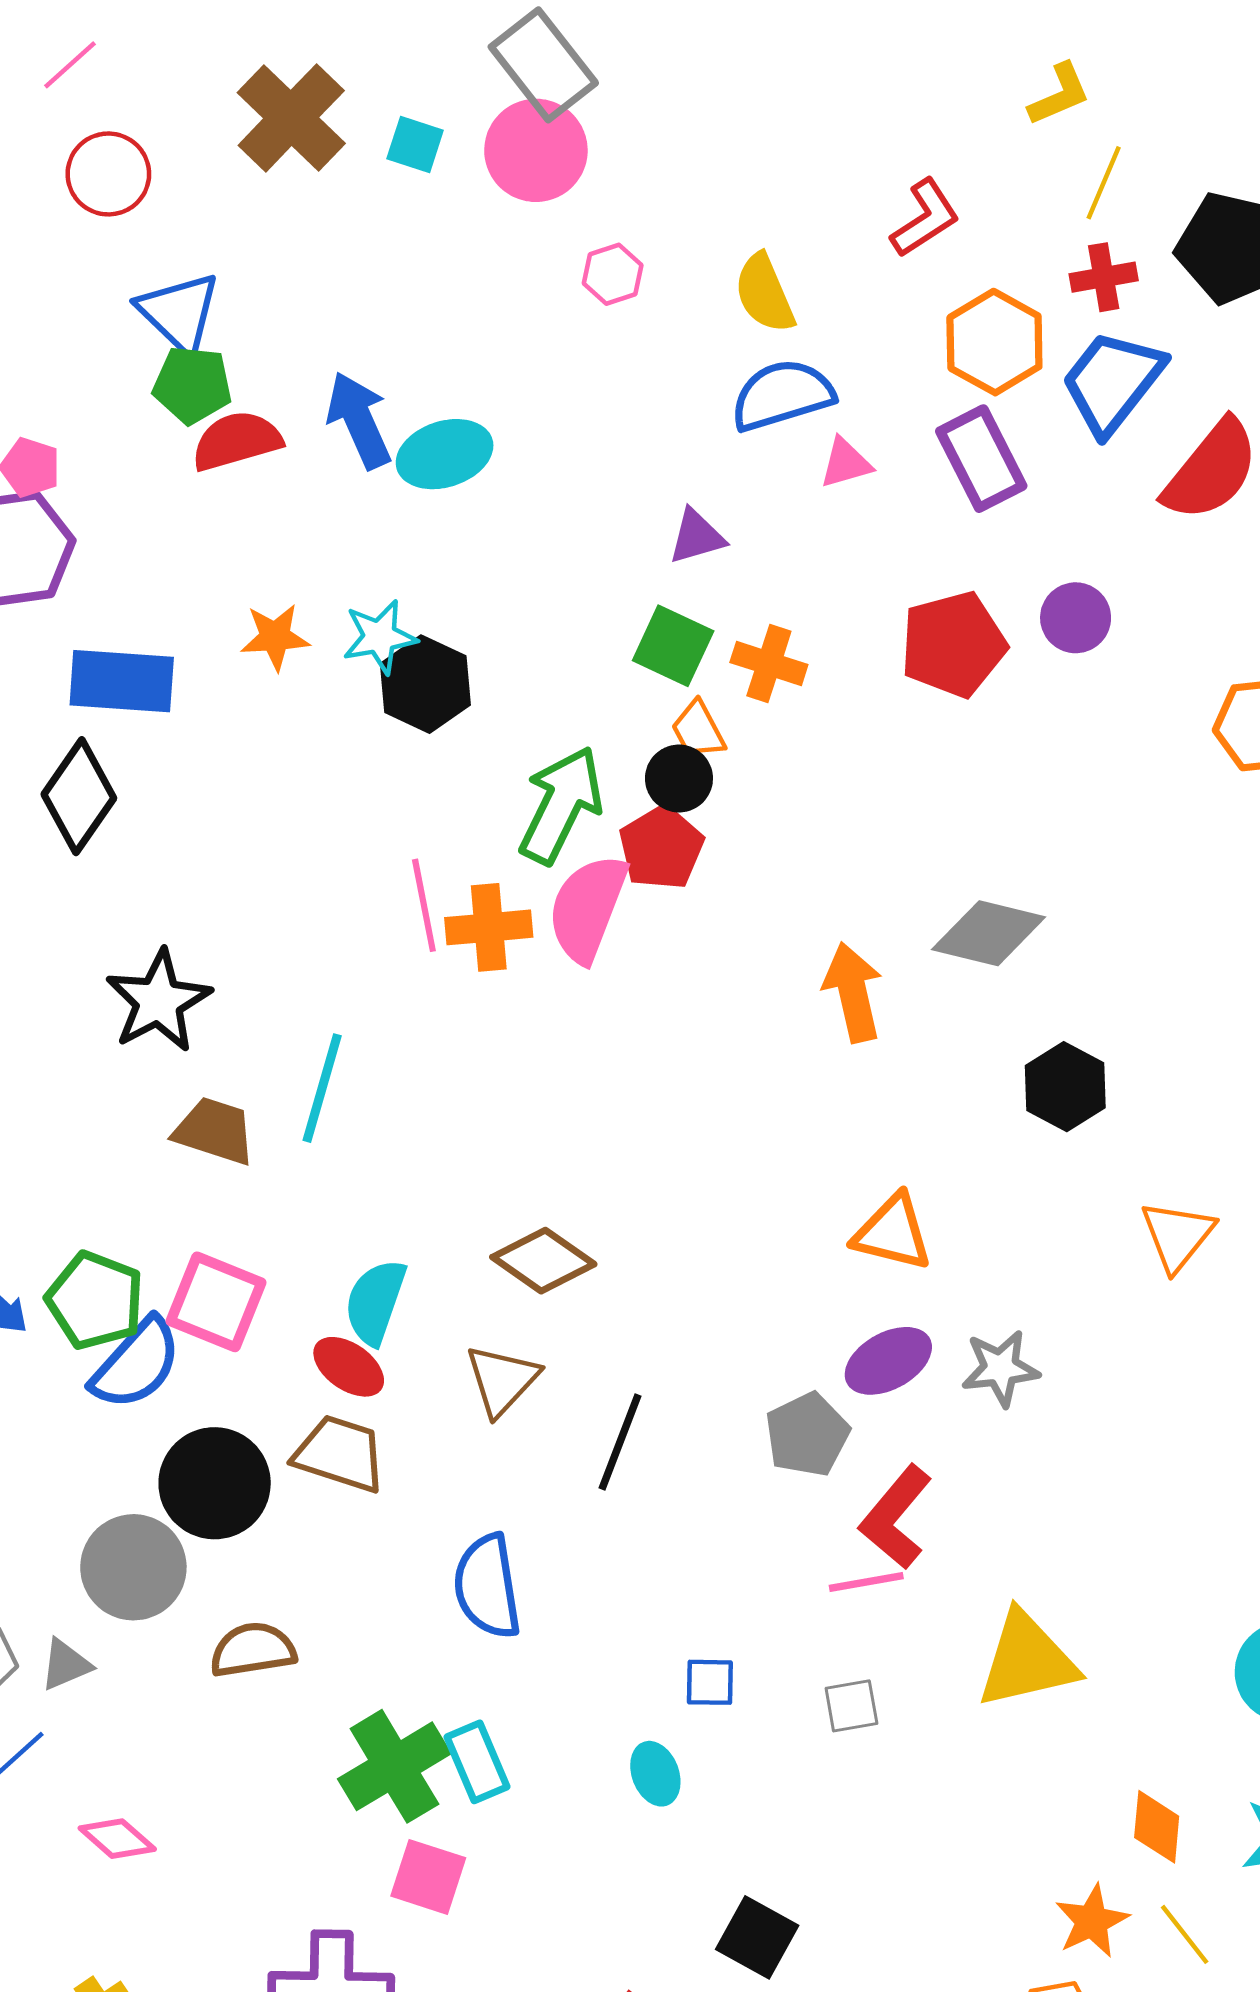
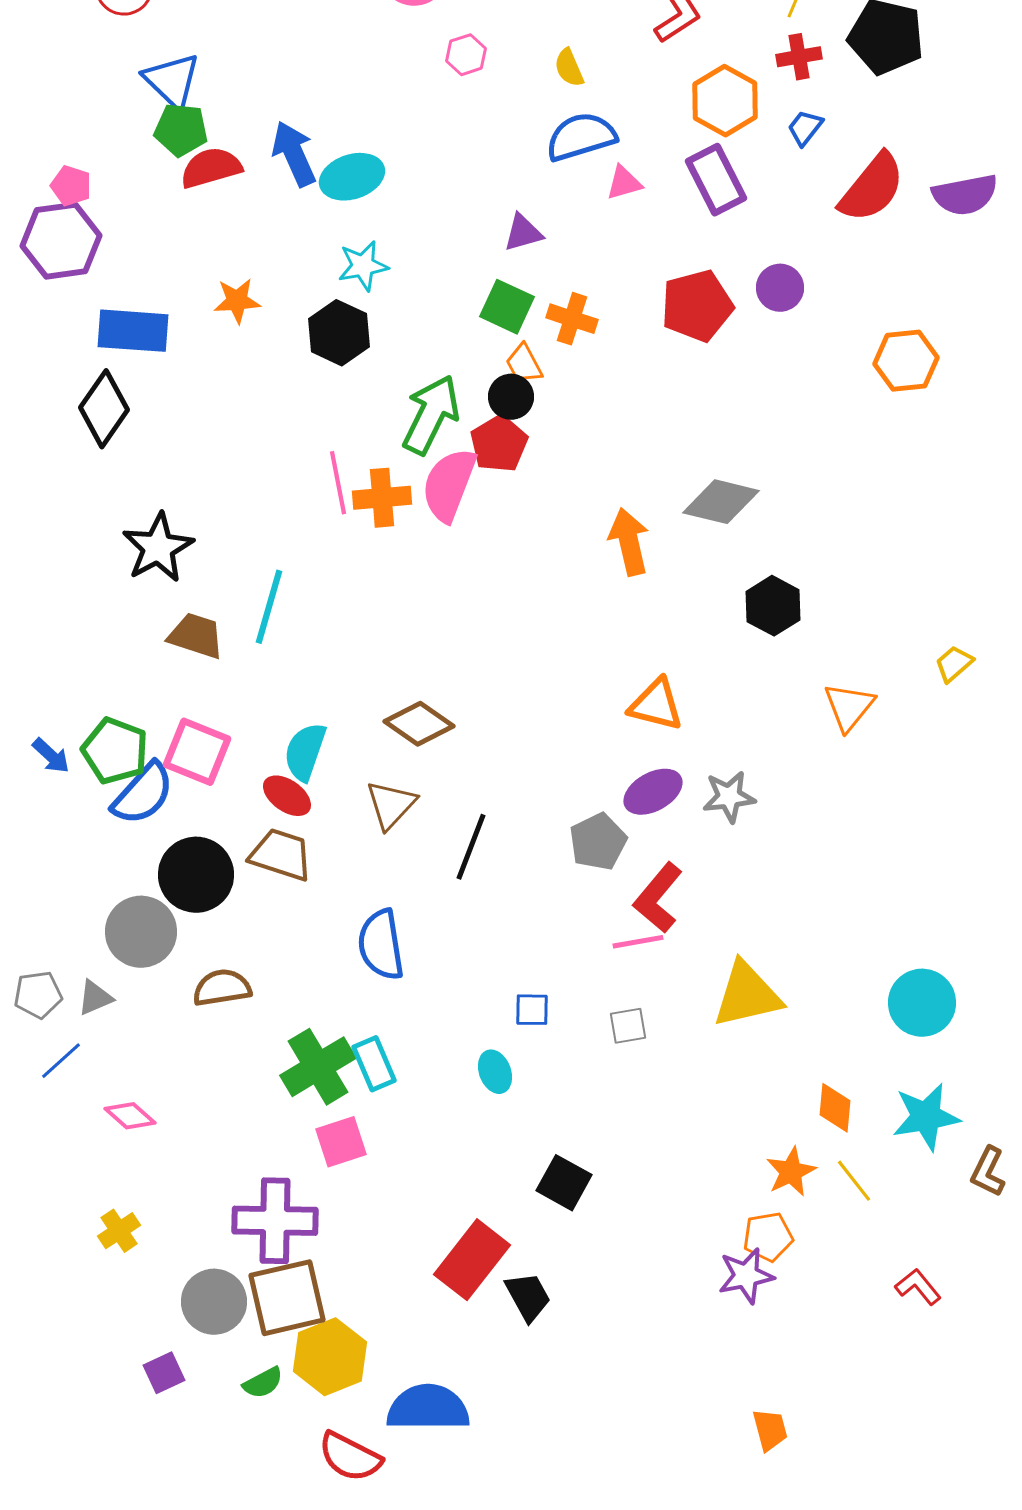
yellow semicircle: (764, 293) -> (569, 68), size x0.7
blue trapezoid: (1112, 382) -> (805, 128), size x0.5
cyan star: (380, 637) -> (363, 266), moved
pink square: (428, 1877) -> (341, 1142), turned -36

